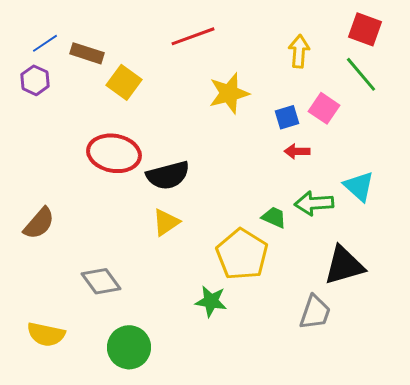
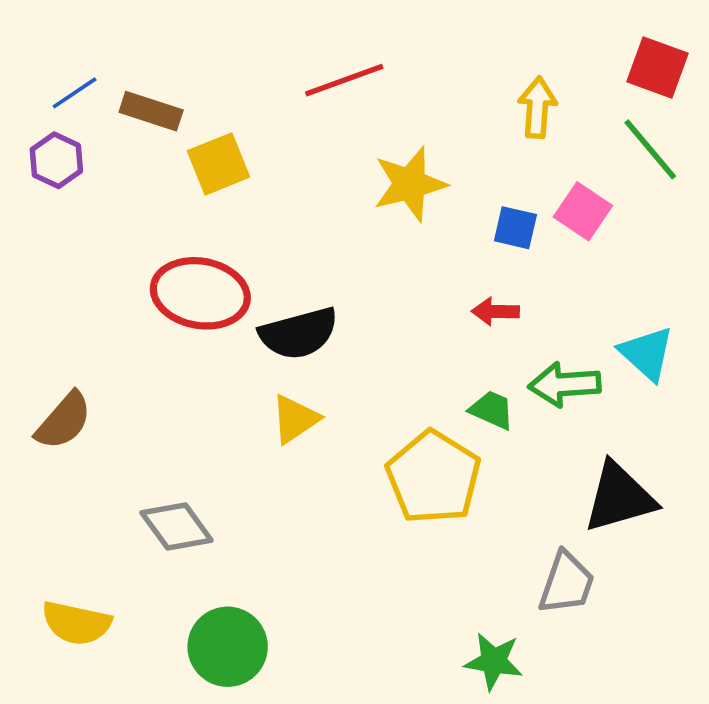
yellow square: (124, 82) -> (219, 164), turned 32
blue square: (287, 117) -> (515, 228), turned 30
red arrow: (297, 151) -> (495, 312), moved
green star: (211, 301) -> (494, 661), moved

